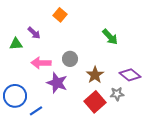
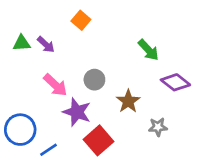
green triangle: (16, 44) -> (22, 43), moved
pink arrow: (41, 63) -> (55, 85), turned -138
purple diamond: (130, 75) -> (175, 82), moved
red square: (95, 102) -> (98, 140), moved

